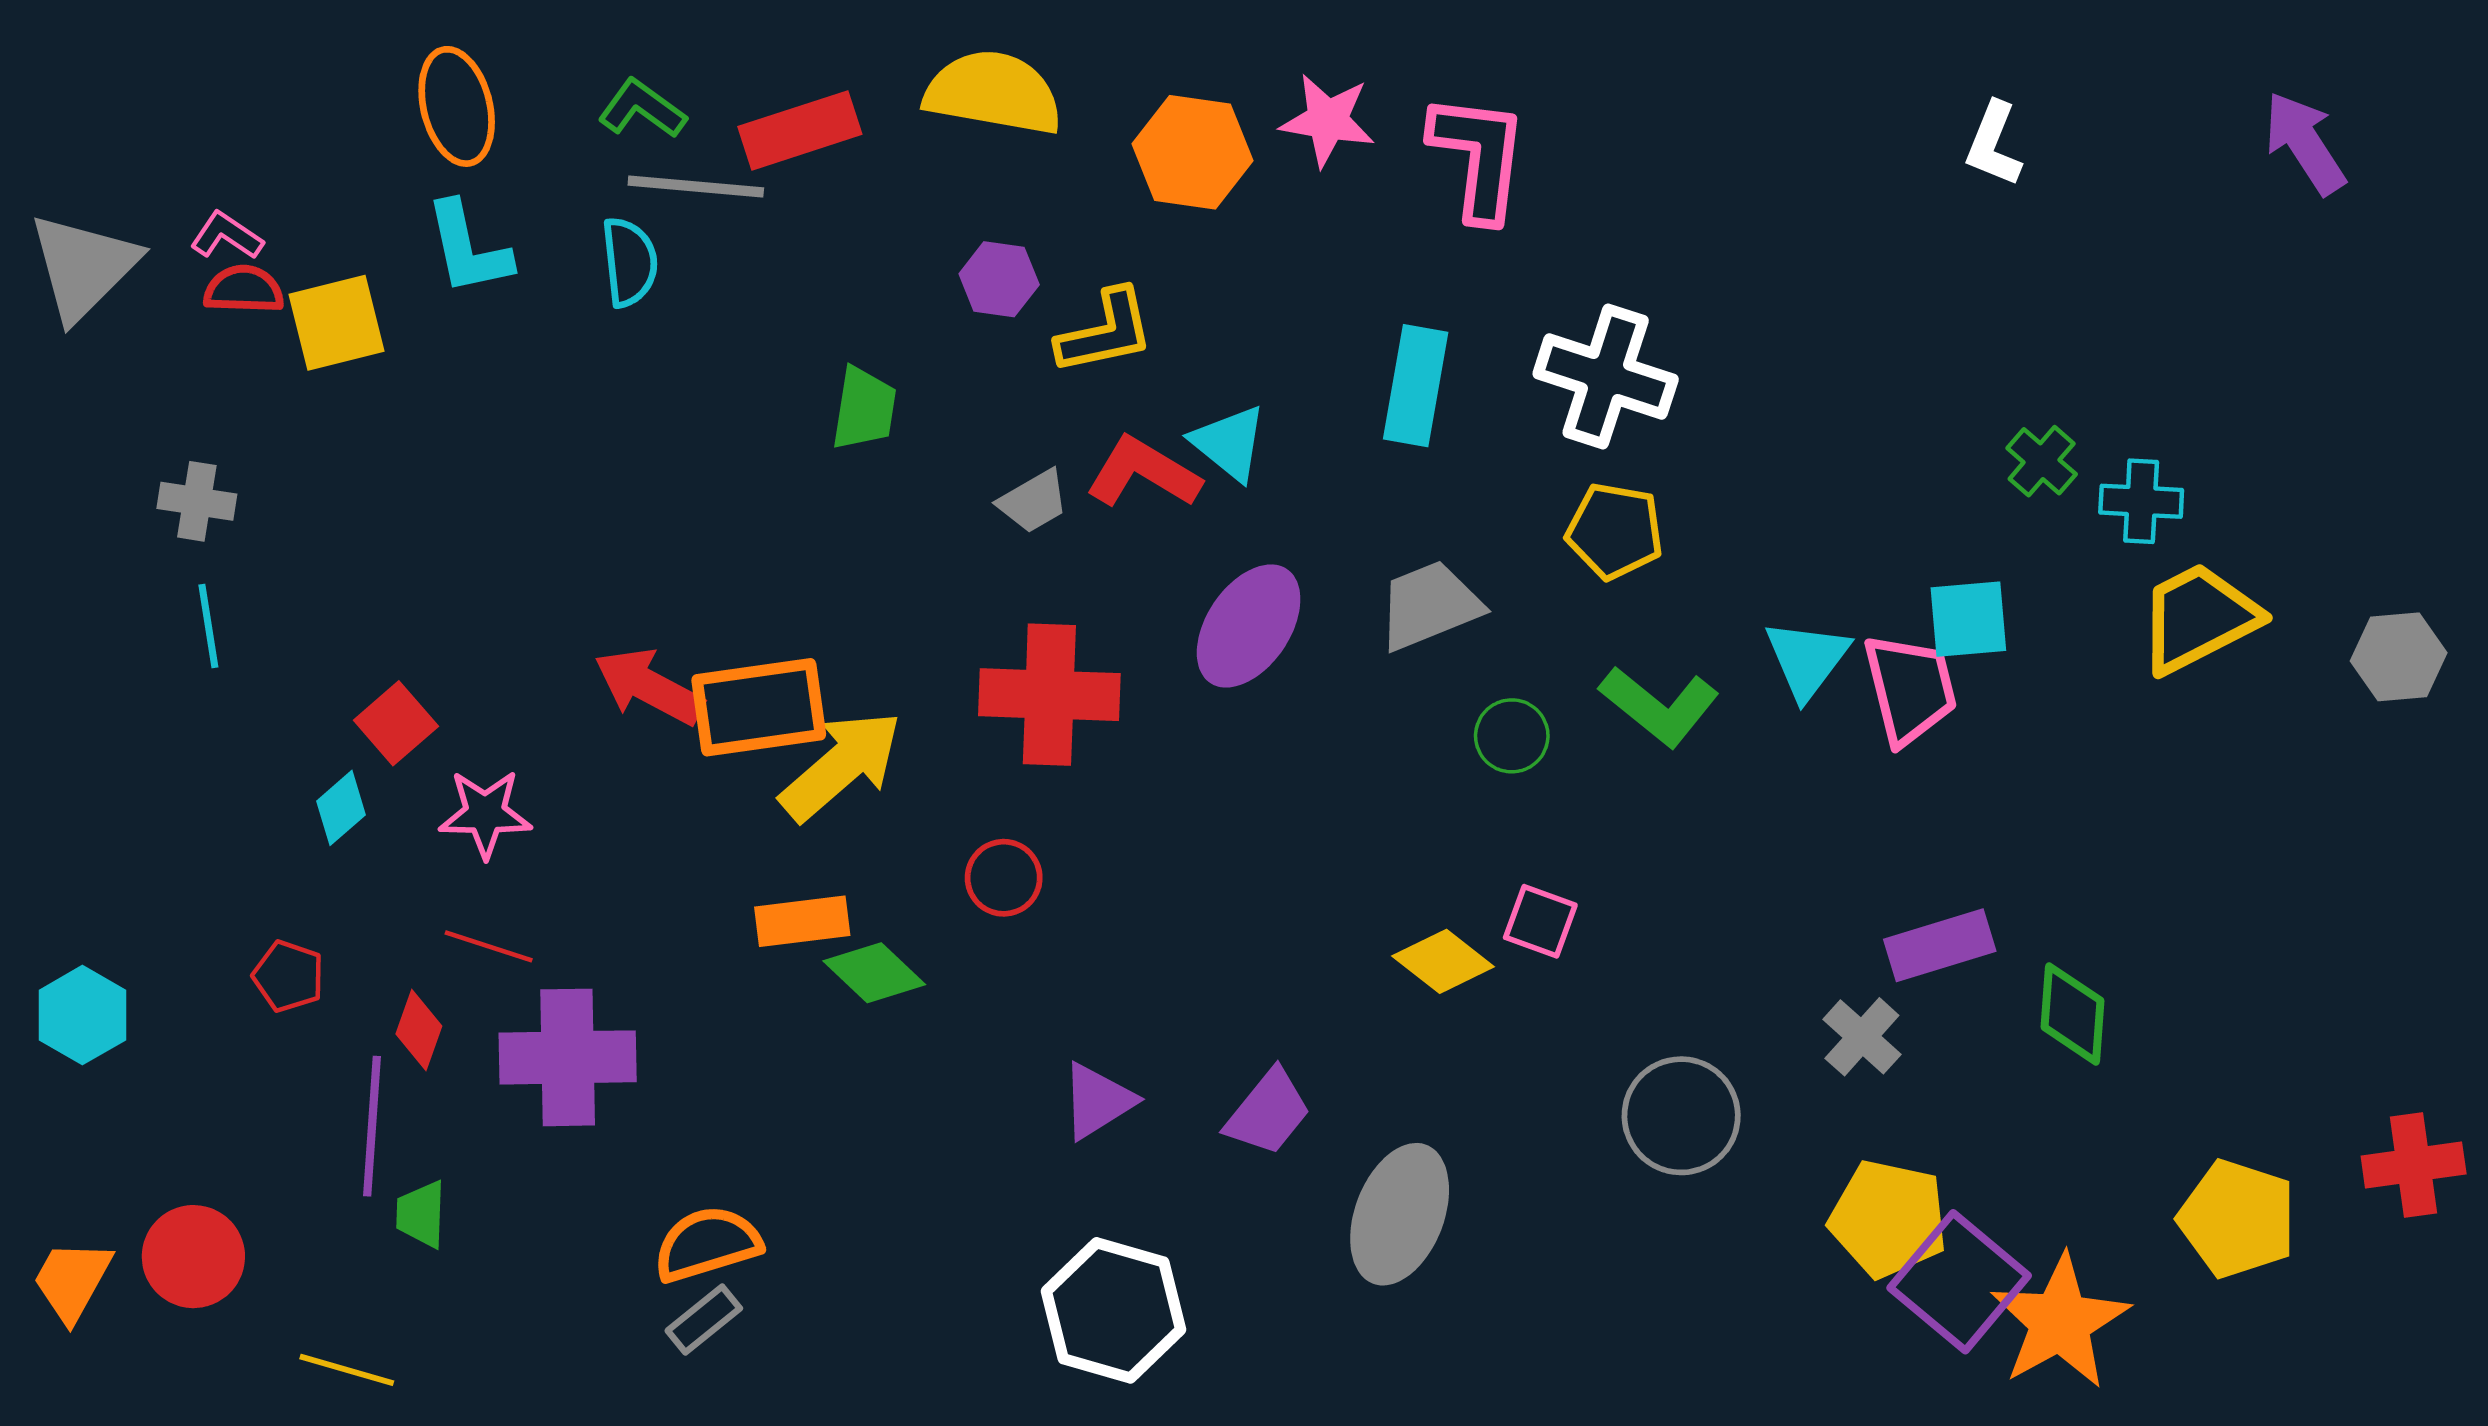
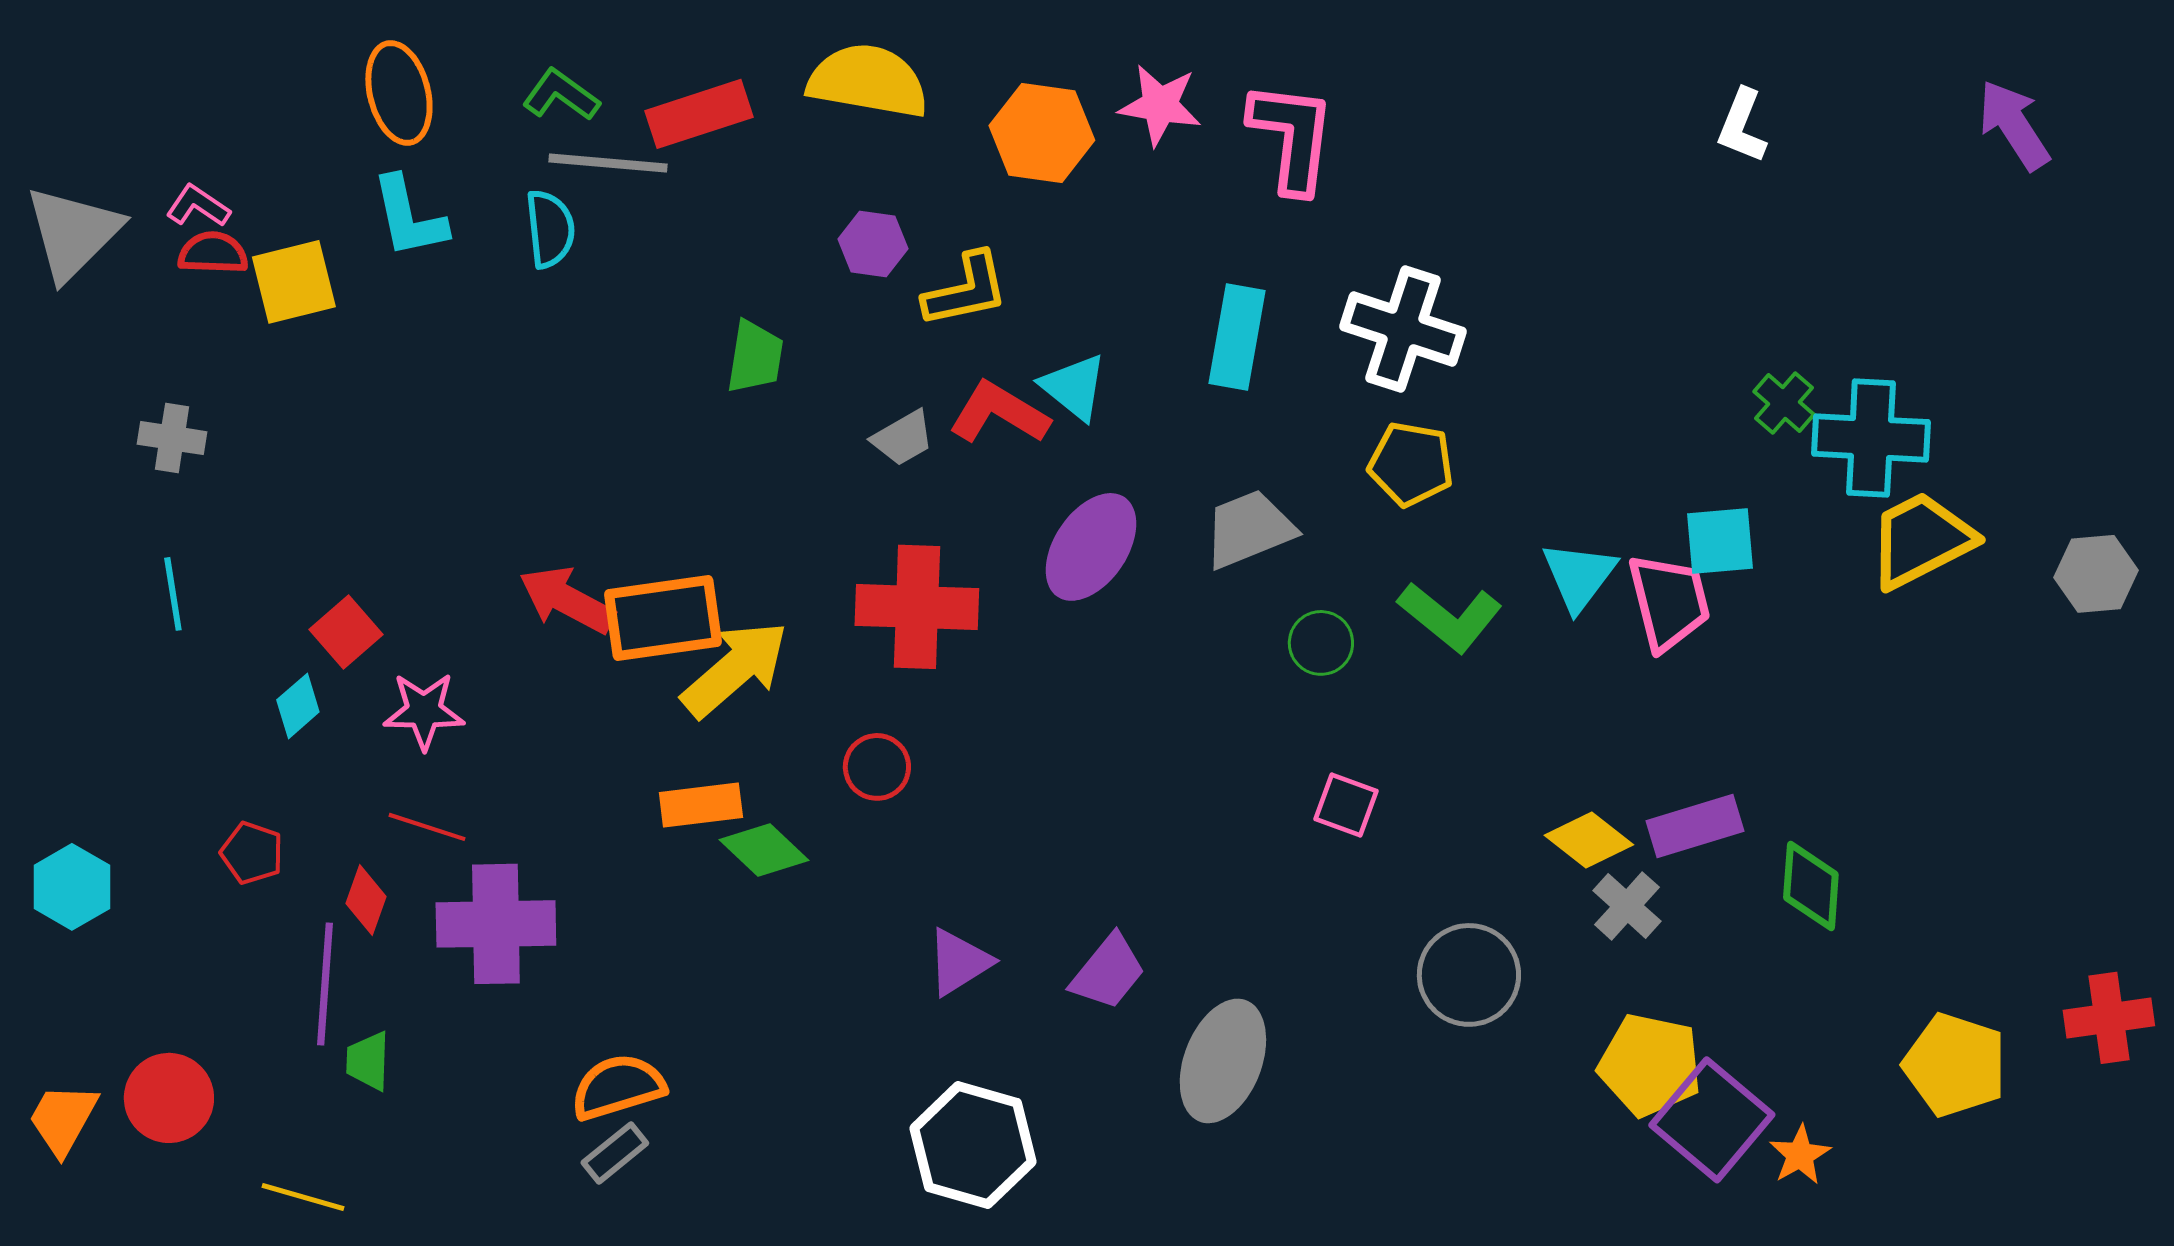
cyan cross: (2141, 501) -> (1871, 438), size x1.6
cyan line: (208, 626) -> (173, 594), moved
yellow diamond: (1443, 961) -> (1589, 840), moved
orange star: (2060, 1322) -> (1800, 1155), size x0.5

